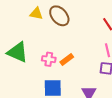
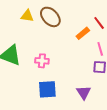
orange rectangle: (67, 60) -> (83, 33), moved

